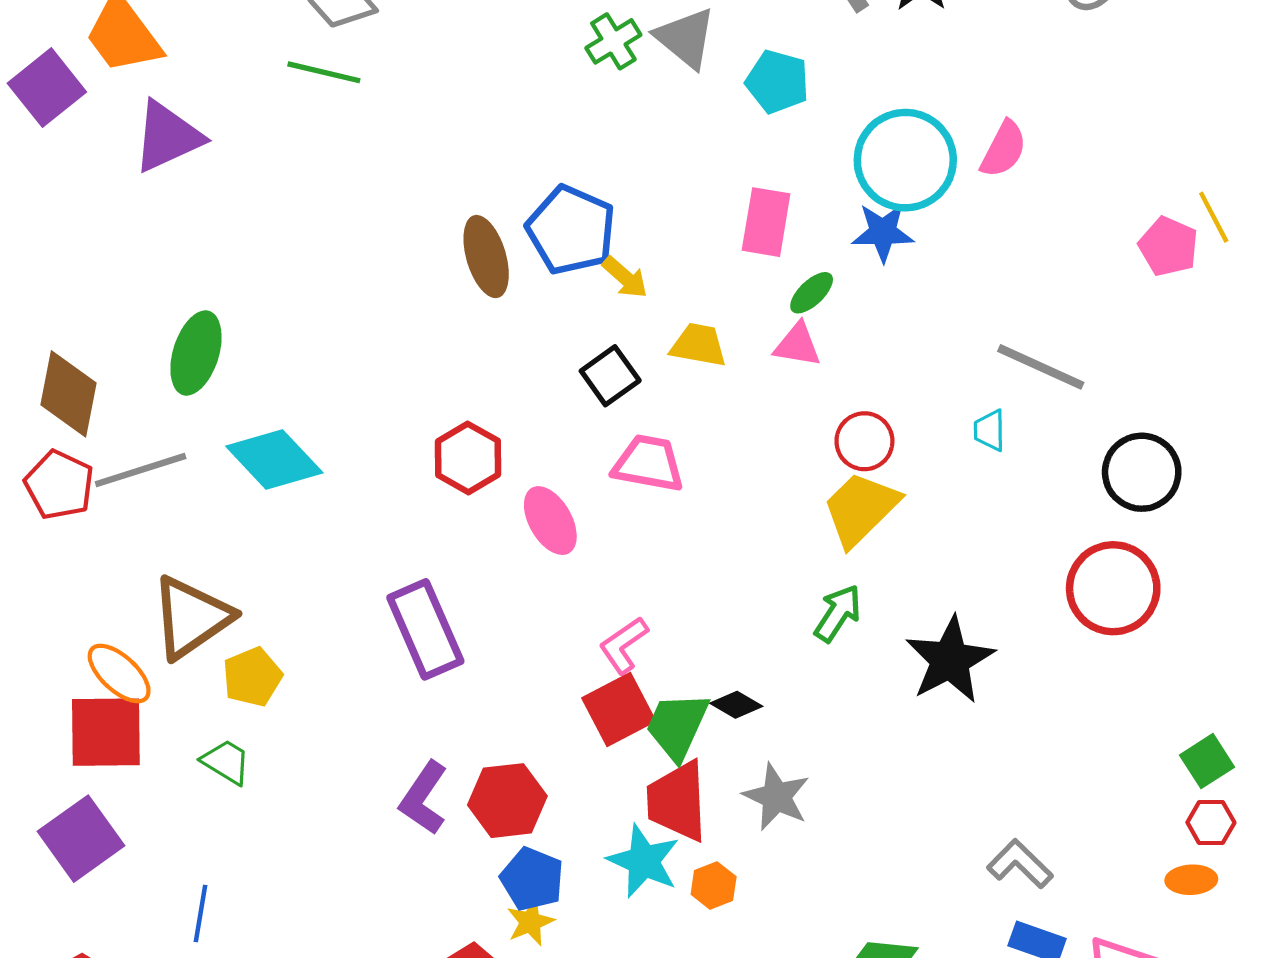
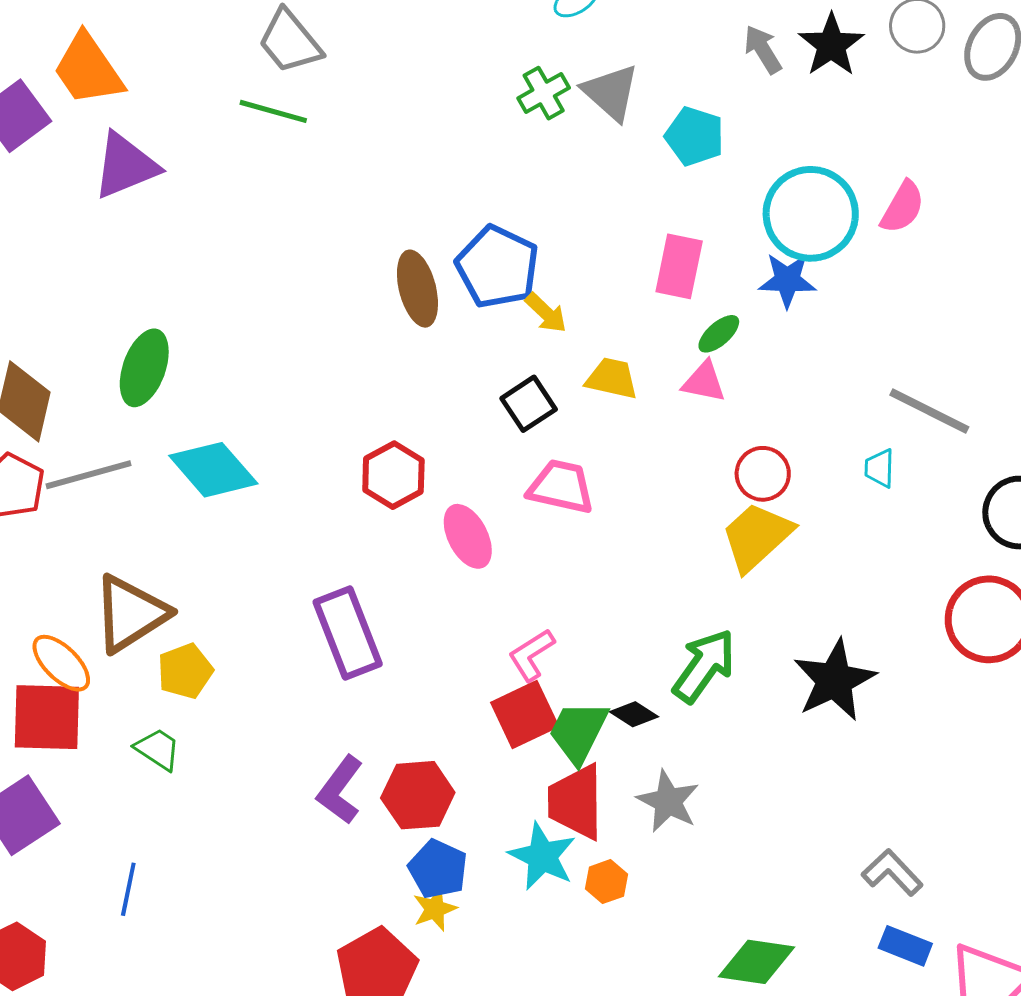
green arrow: (838, 613) -> (704, 666), moved, size x1.4

